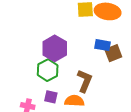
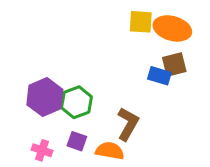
purple hexagon: (55, 48) -> (45, 97), moved
brown square: (113, 53) -> (174, 65), moved

